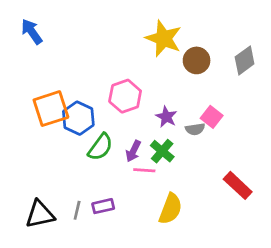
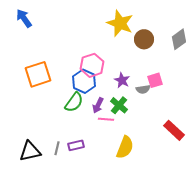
pink square: (212, 117) -> (155, 80), turned 35
blue hexagon: (78, 118) -> (84, 81), moved

